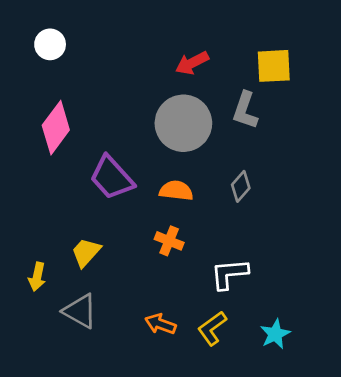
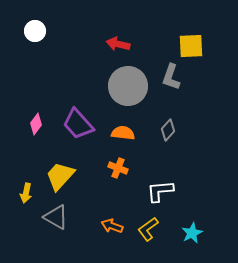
red arrow: (192, 63) -> (118, 44), moved, turned 40
pink diamond: (56, 128) -> (36, 124), moved, size x0.6
yellow trapezoid: (86, 252) -> (60, 176), size x1.4

